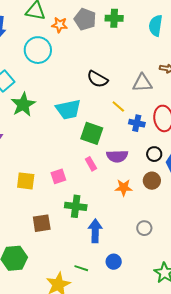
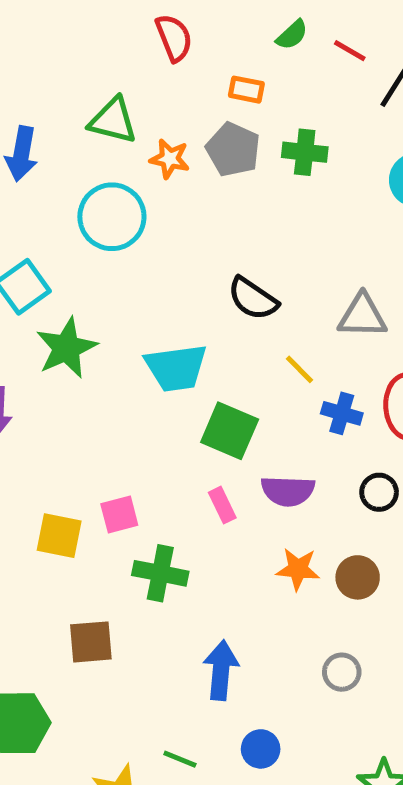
pink square: (58, 176) -> (119, 514), moved
brown circle: (152, 181) -> (358, 577), moved
green cross: (76, 206) -> (160, 573), moved

